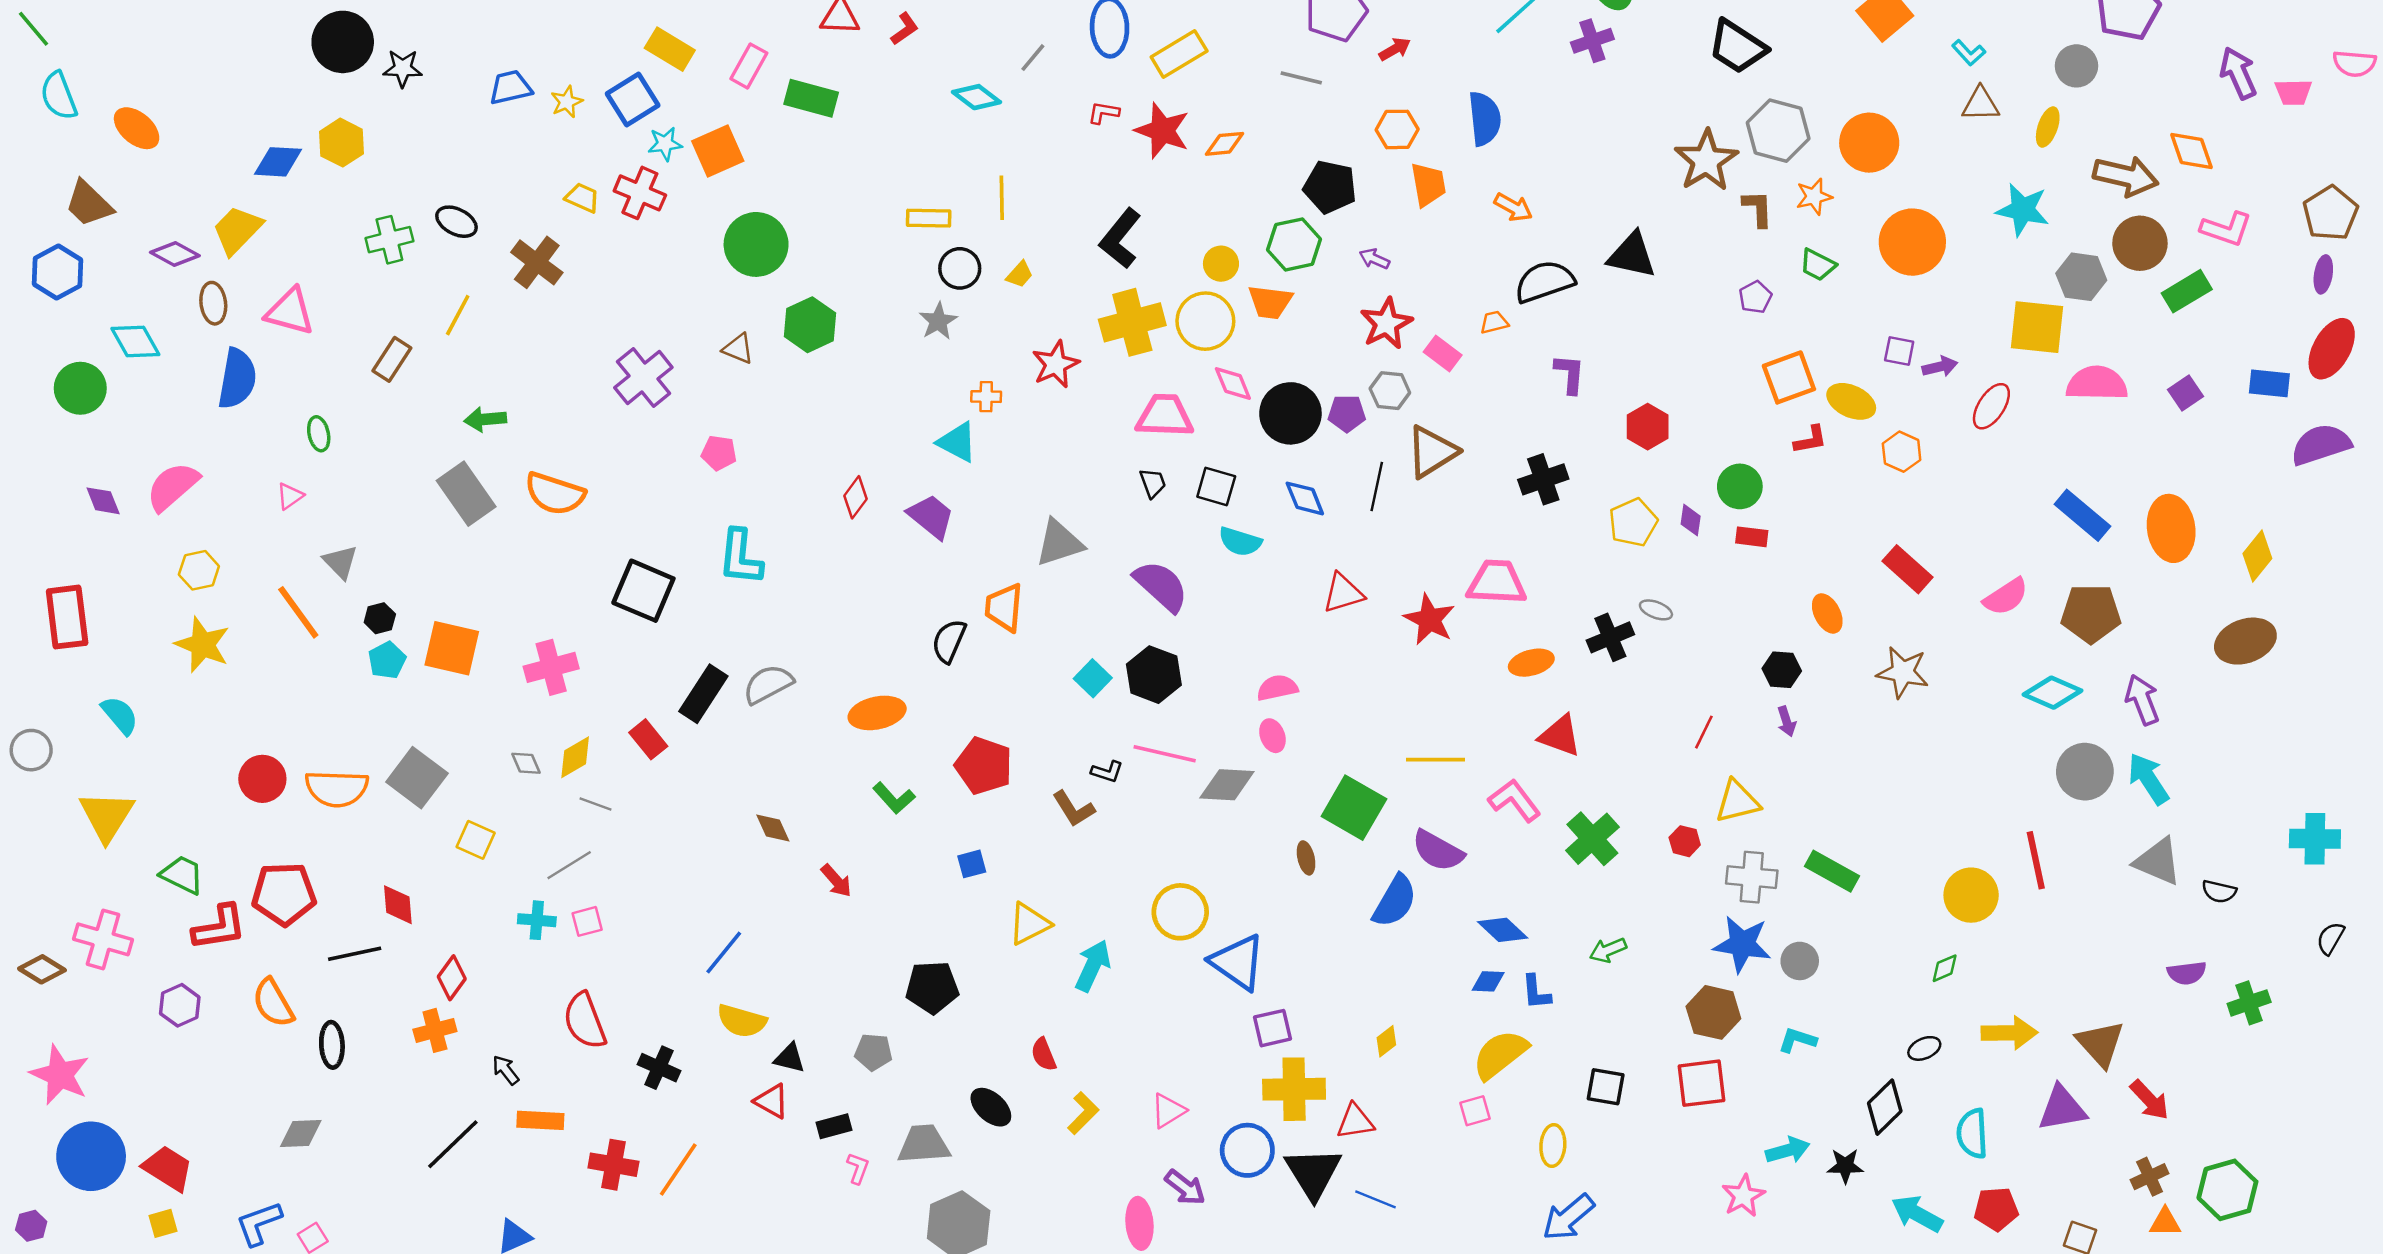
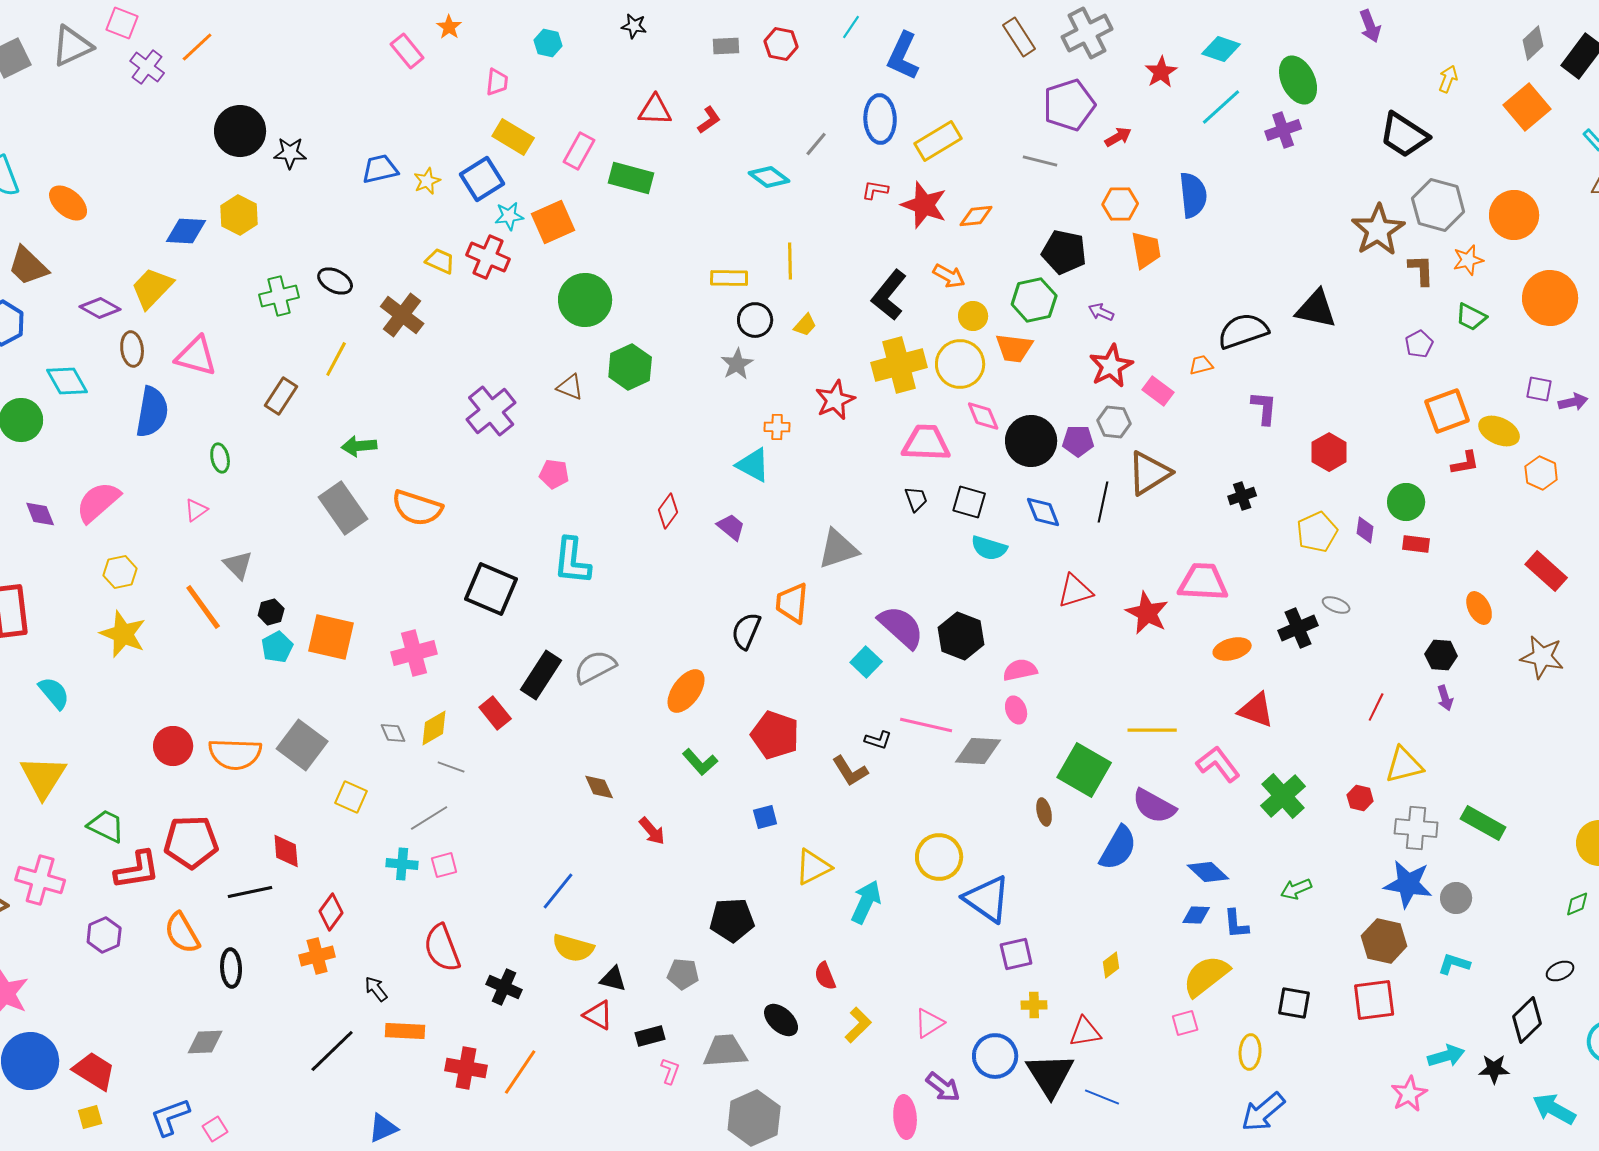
orange arrow: (1513, 207) -> (949, 276), moved
black cross: (1543, 479) -> (1242, 496), size x0.7
purple trapezoid: (931, 516) -> (731, 527), size x0.7
purple semicircle: (1161, 586) -> (901, 627), moved
black hexagon: (1154, 675) -> (961, 636), moved
orange ellipse: (877, 713) -> (686, 691), turned -42
yellow cross: (1294, 1089) -> (1034, 1005), size x0.5

